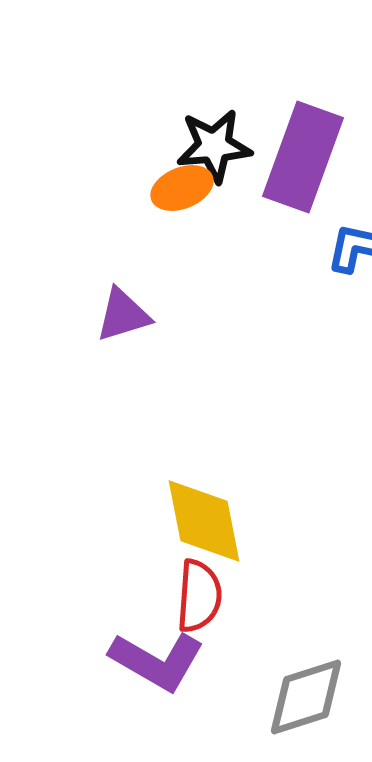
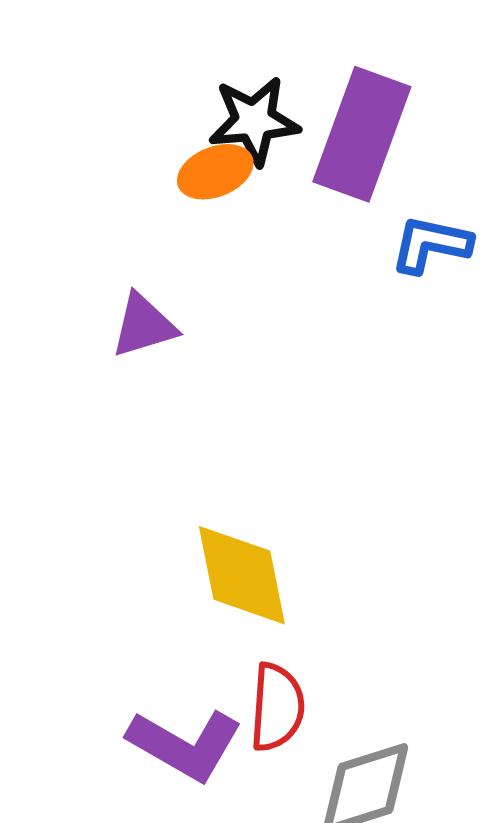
red semicircle: (199, 596) -> (277, 707), moved

